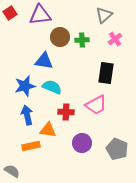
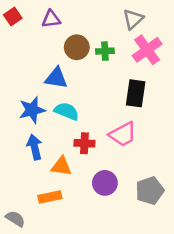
purple triangle: (40, 15) -> (51, 19), size x0.7
pink cross: (115, 39) -> (147, 50), size x1.6
orange rectangle: (31, 146) -> (50, 197), moved
gray pentagon: (117, 149) -> (150, 191), turned 30

